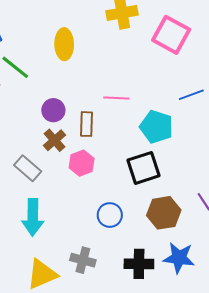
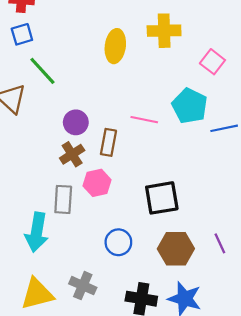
pink square: (171, 35) -> (212, 62), size x0.6
yellow ellipse: (64, 44) -> (115, 46), moved
cyan pentagon: (156, 127) -> (190, 106), moved
gray rectangle: (28, 168) -> (63, 199), moved, turned 44

